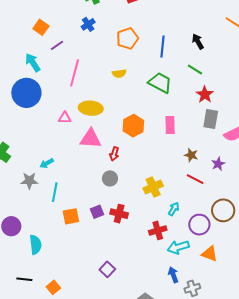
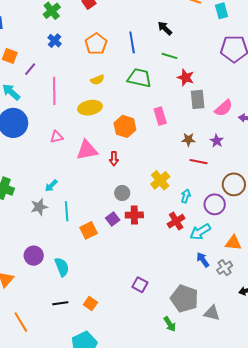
yellow ellipse: (91, 108) -> (90, 108), moved
gray circle: (110, 178) -> (122, 193), moved
orange triangle: (210, 254) -> (233, 243), moved
purple square: (107, 269) -> (140, 285), moved

